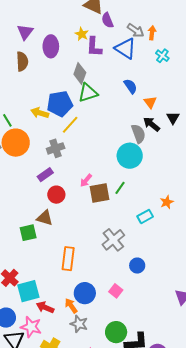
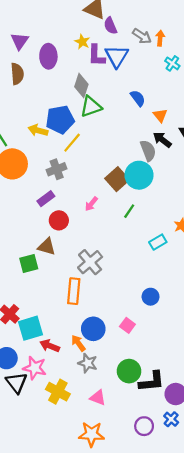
blue triangle: (125, 49) -> (117, 56), moved, turned 30
brown square: (99, 193) -> (117, 179), moved, turned -30
gray cross: (113, 240) -> (90, 262), moved

